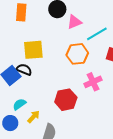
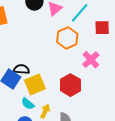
yellow square: (33, 50) -> (35, 84), moved
cyan semicircle: (19, 104) -> (28, 104), turned -88

